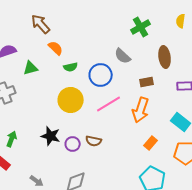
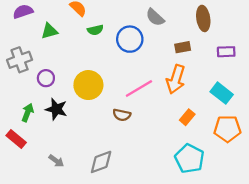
yellow circle: (71, 100) -> (88, 85), moved
pink line: (109, 104) -> (139, 88), moved
black star: (51, 136) -> (56, 109), moved
purple circle: (73, 144) -> (46, 78), moved

